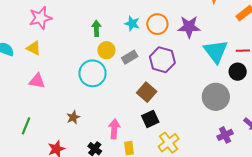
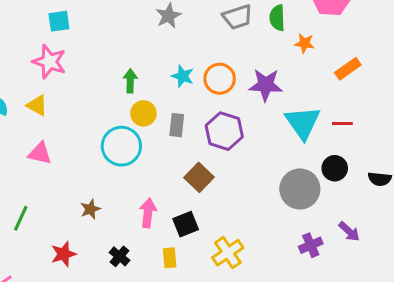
pink star: (40, 18) -> (49, 62), turned 30
gray rectangle: (130, 57) -> (177, 125), turned -56
black circle: (238, 72) -> (335, 168), moved
black square: (150, 119) -> (186, 224), moved
pink arrow: (114, 129) -> (148, 213), moved

